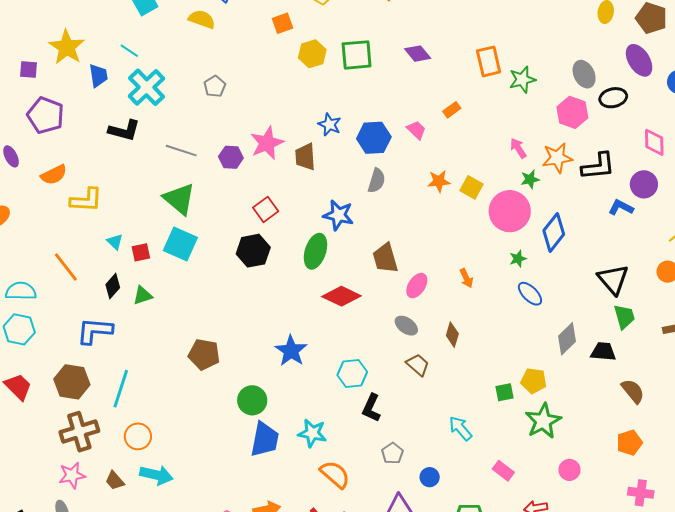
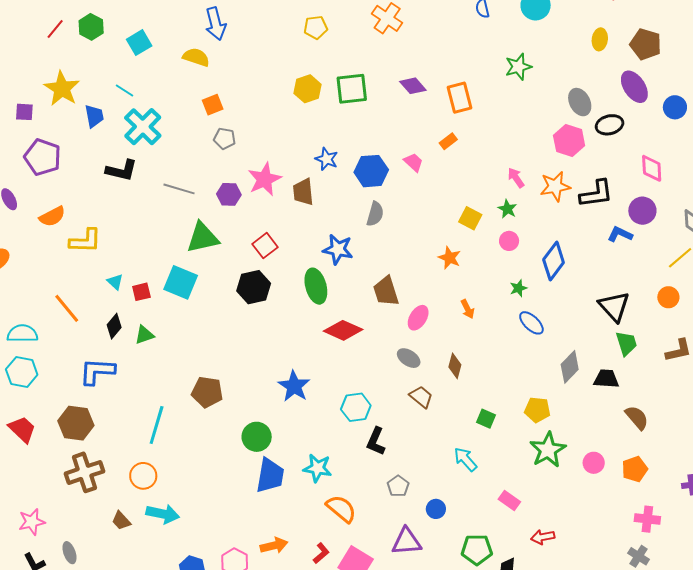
orange square: (282, 23) -> (213, 105), moved
orange rectangle: (489, 61) -> (459, 98), moved
green star: (522, 80) -> (518, 67), moved
gray pentagon: (215, 86) -> (225, 138), moved, turned -30
green star: (530, 179) -> (507, 209), moved, turned -30
orange star: (439, 181) -> (450, 258), moved, turned 30
green triangle: (179, 199) -> (203, 238), moved, turned -51
pink circle: (510, 211) -> (509, 241), size x0.5
green ellipse: (315, 251) -> (316, 286), turned -32
cyan line: (121, 389) -> (157, 425), moved
green square: (504, 392) -> (486, 419), moved, turned 36
pink circle: (569, 470) -> (594, 463), moved
pink star: (72, 475) -> (32, 522), moved

